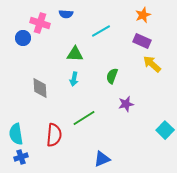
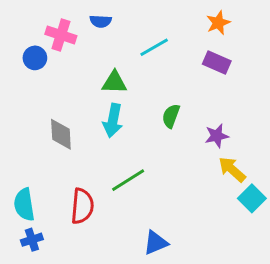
yellow arrow: (152, 64) -> (232, 169), moved
cyan arrow: (74, 79) -> (113, 121), size x1.5
purple star: (126, 104) -> (217, 136), moved

